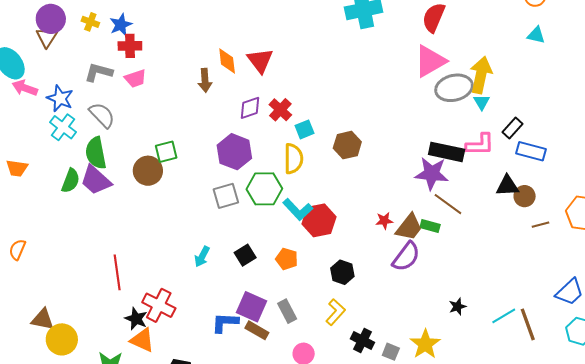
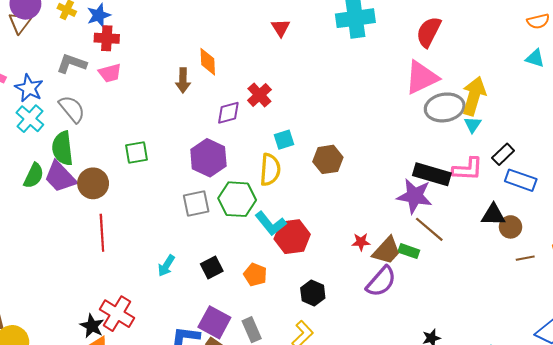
red triangle: (260, 61) -> (281, 28), moved, size x0.7
red cross: (280, 110) -> (259, 95), moved
brown circle: (148, 171) -> (93, 183), moved
red line: (117, 272) -> (102, 233), moved

